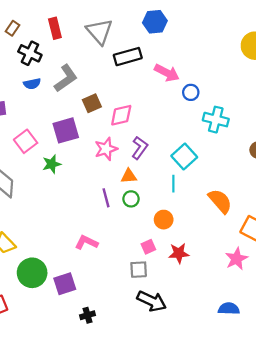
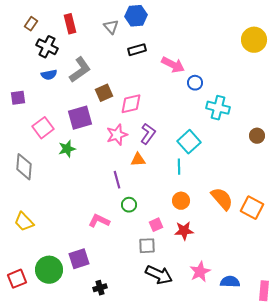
blue hexagon: (155, 22) -> (136, 16), moved
gray triangle: (99, 32) -> (111, 27), size x0.6
black rectangle: (128, 57) -> (137, 50), size x0.7
green circle: (131, 199) -> (129, 205), moved
orange semicircle: (220, 201) -> (222, 199), moved
orange circle: (164, 220) -> (181, 201), moved
pink star: (236, 259) -> (200, 272), moved
green circle: (32, 273) -> (49, 270), moved

